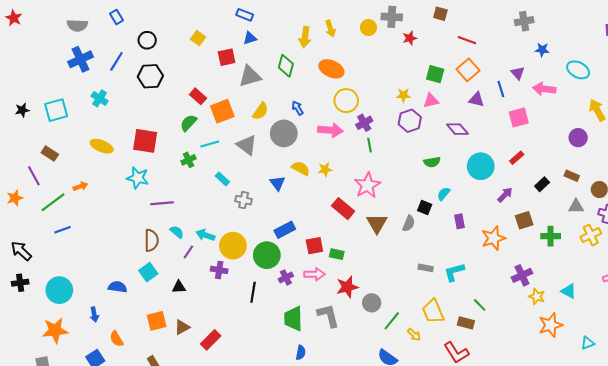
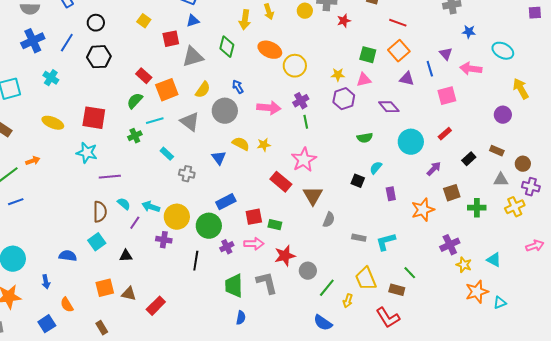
yellow circle: (346, 101) -> (295, 66), moved
gray semicircle: (409, 223) -> (329, 220), moved
brown triangle: (182, 327) -> (129, 294), turned 42
yellow arrow: (414, 335) -> (348, 301), turned 64
cyan triangle: (588, 343) -> (500, 303), moved

